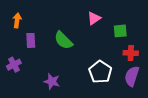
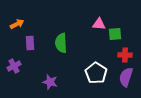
pink triangle: (94, 18) -> (99, 24), moved, turned 40
orange arrow: (17, 20) -> (17, 24), turned 56
green semicircle: (63, 40) -> (61, 43), turned 42

